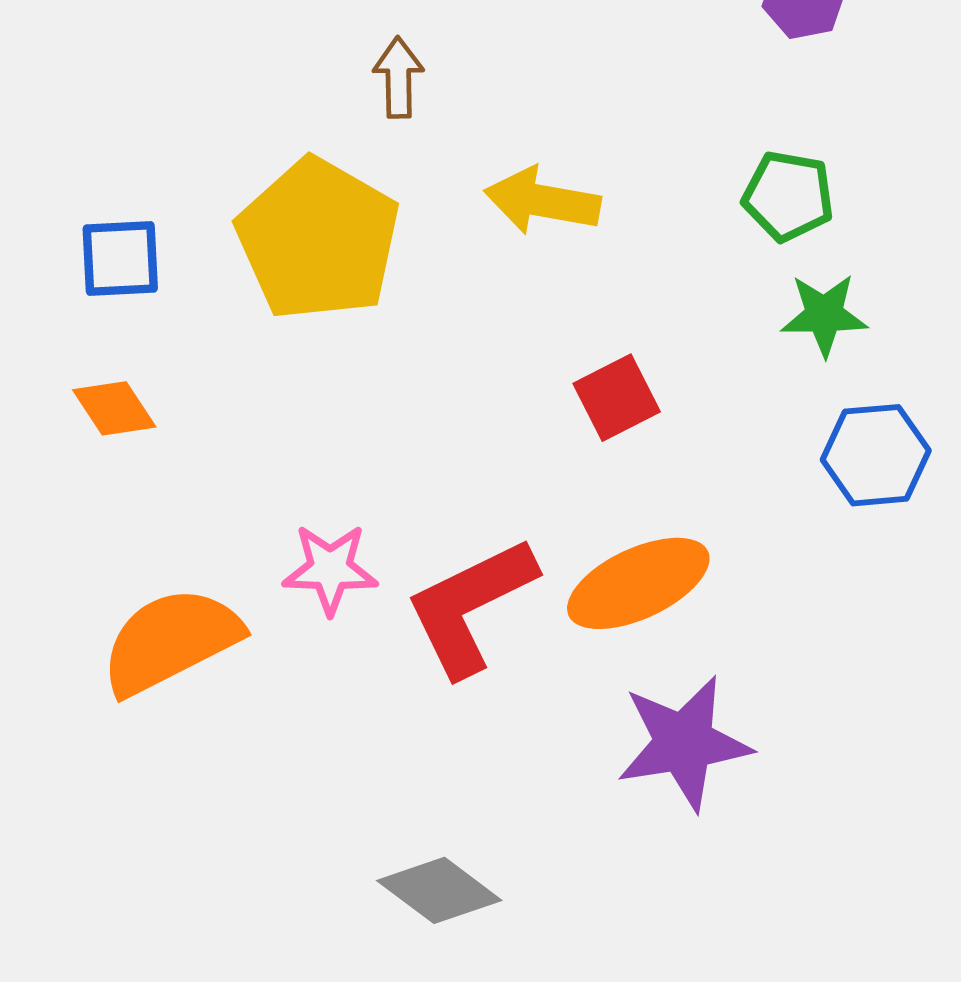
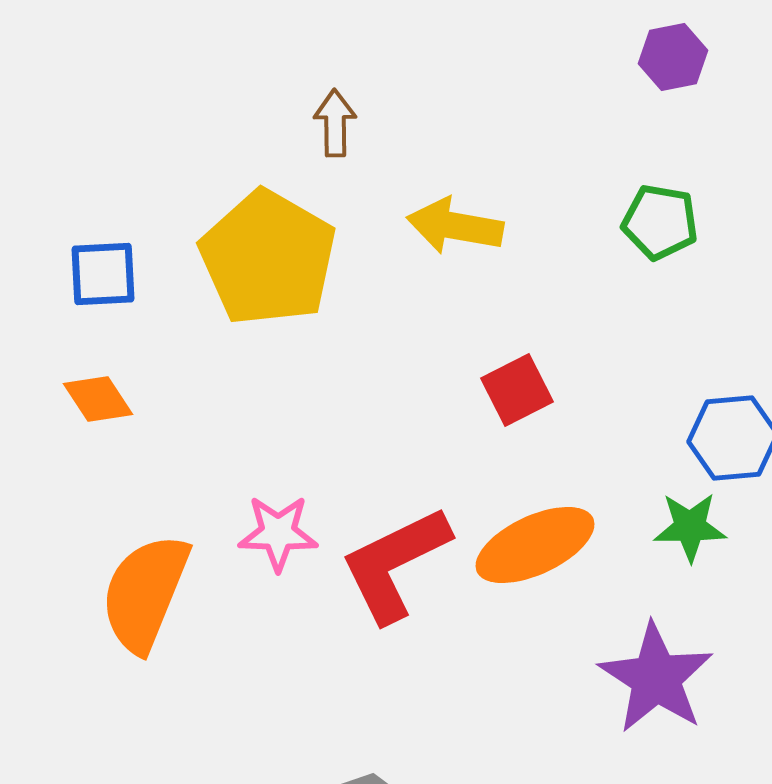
green star: (824, 315) -> (690, 527), moved
orange semicircle: (171, 641) -> (145, 593), turned -41
purple star: (684, 743) -> (656, 678), moved, turned -30

